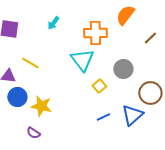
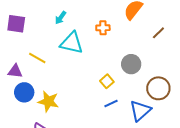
orange cross: (95, 33) -> (103, 28), size x0.6
cyan triangle: (82, 60) -> (72, 43), moved, turned -40
blue line: (103, 117) -> (111, 103), moved

